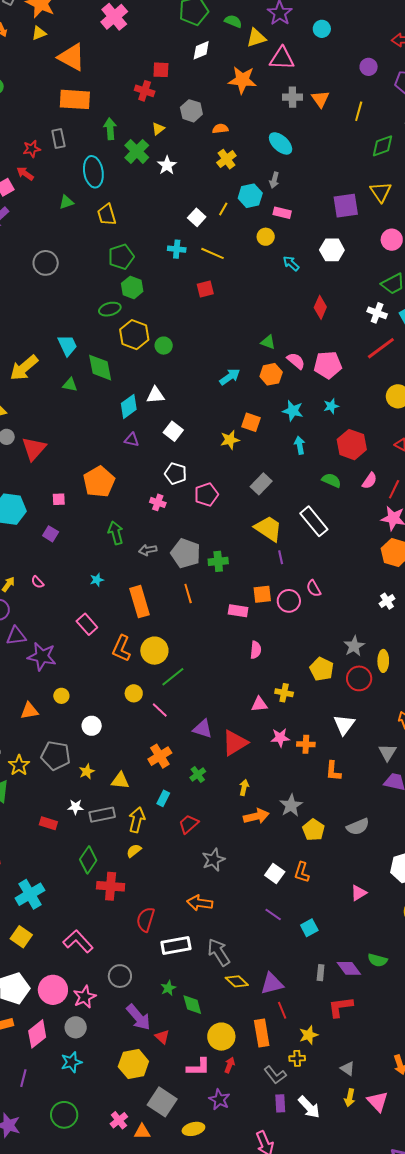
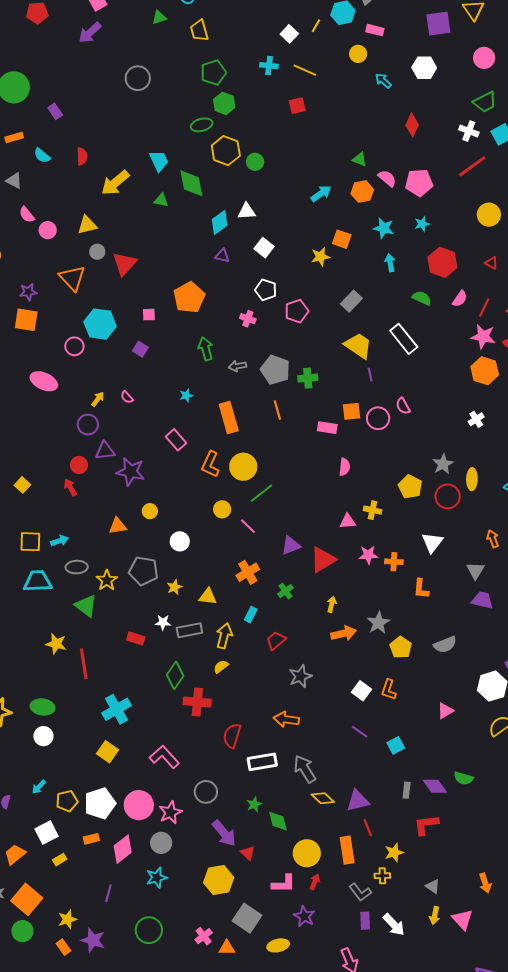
purple triangle: (203, 729) -> (291, 545), turned -40

